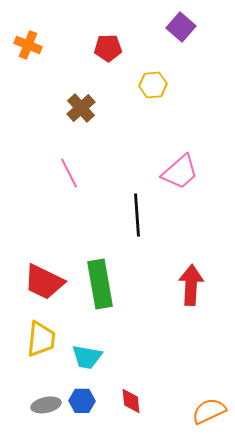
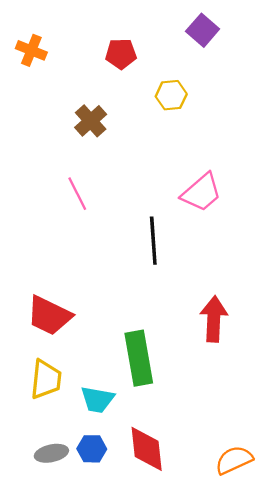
green rectangle: (100, 284) -> (139, 358), moved
red diamond: (131, 401) -> (147, 449), size x1.6

